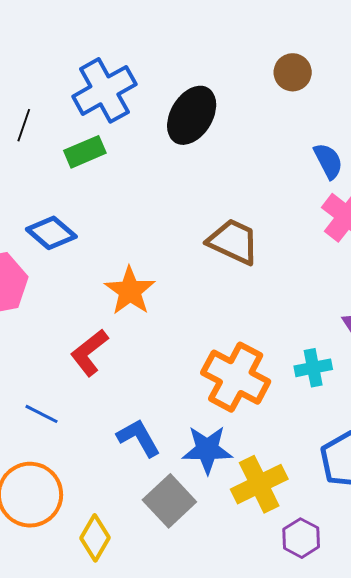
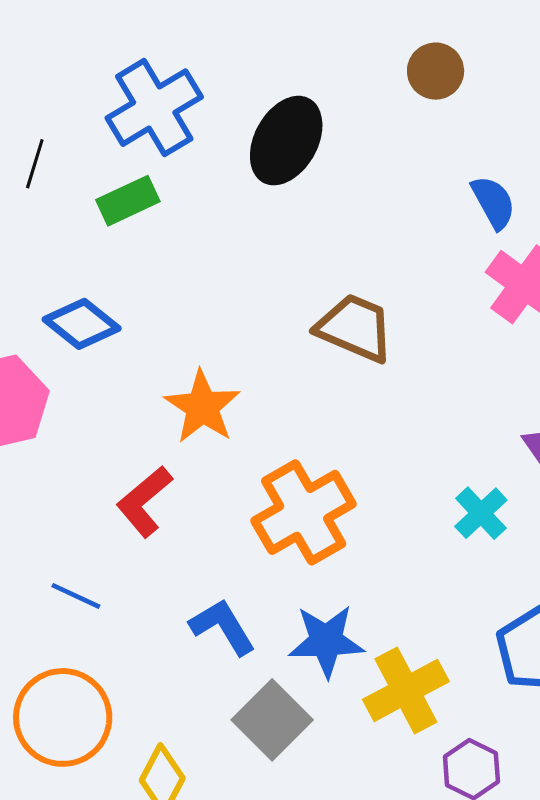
cyan cross: (313, 368) -> (481, 513), turned -30
orange cross: (236, 377) -> (304, 512), moved, turned 34

